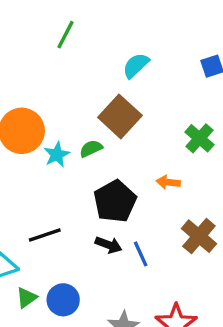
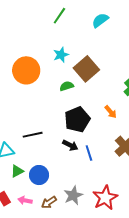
cyan semicircle: (136, 65) -> (100, 20), moved
cyan star: (57, 155) -> (61, 55), moved
orange arrow: (168, 182) -> (111, 112), turned -144

